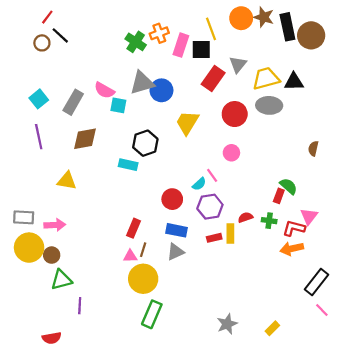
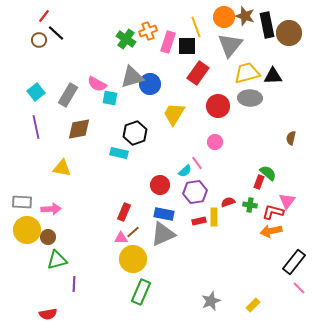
gray triangle: (238, 64) -> (230, 45), moved, size x1.5
brown line: (143, 250) -> (133, 232), turned 32
gray triangle: (175, 252) -> (163, 234), size x1.5

